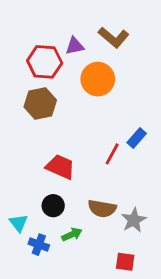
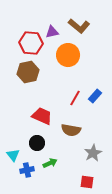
red line: (112, 154) -> (75, 98), moved
brown semicircle: (102, 209) -> (71, 130), moved
blue cross: (39, 245) -> (27, 170), turned -32

